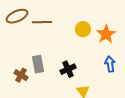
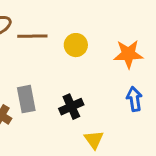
yellow circle: (83, 29) -> (76, 45), moved
orange star: (106, 34) -> (128, 54), turned 30

